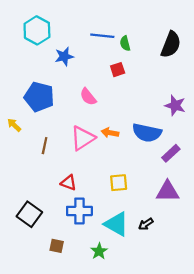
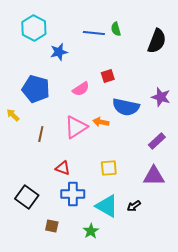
green semicircle: (125, 43) -> (116, 29), moved
red square: (118, 70) -> (108, 76), moved
pink semicircle: (88, 97) -> (81, 89), turned -84
blue semicircle: (147, 133) -> (126, 107), moved

